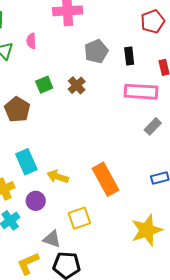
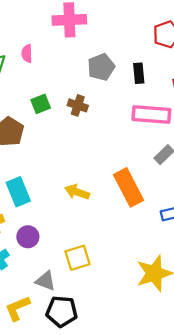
brown cross: (77, 85) -> (78, 105), turned -30
yellow arrow: (58, 177) -> (77, 192), moved
orange rectangle: (105, 179) -> (128, 187), moved

